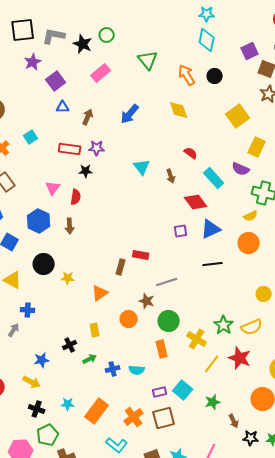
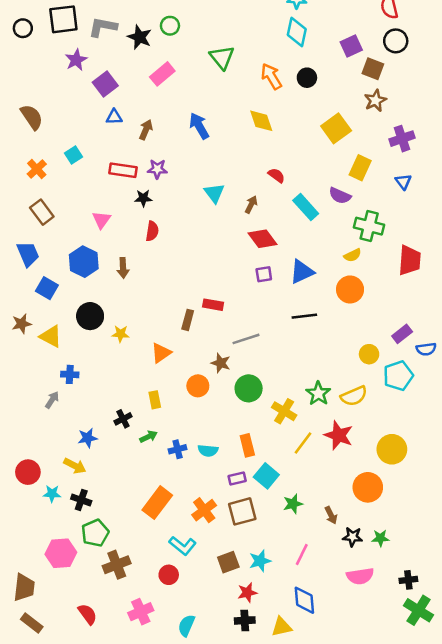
blue arrow: (130, 114) -> (199, 126), turned 110
brown arrow: (171, 176) -> (251, 205), turned -136
red semicircle: (76, 197) -> (152, 231), moved
red diamond: (196, 202) -> (263, 239), moved
orange rectangle: (162, 349) -> (247, 445), moved
green star: (213, 402) -> (293, 504), moved
cyan star: (68, 404) -> (52, 494), moved

